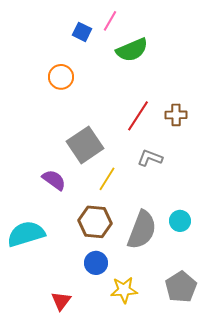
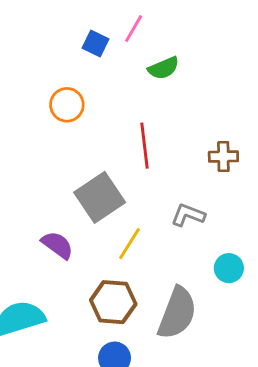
green semicircle: (132, 50) -> (164, 68), size x0.7
red line: (138, 116) -> (144, 146), moved, turned -40
cyan circle: (180, 221) -> (229, 268), moved

